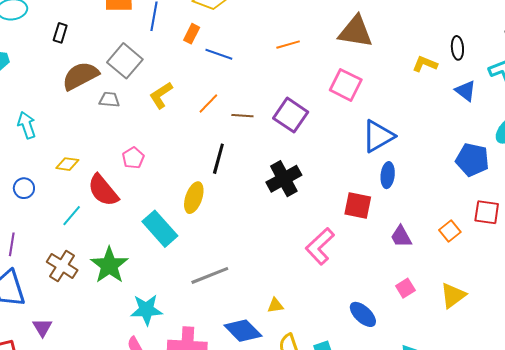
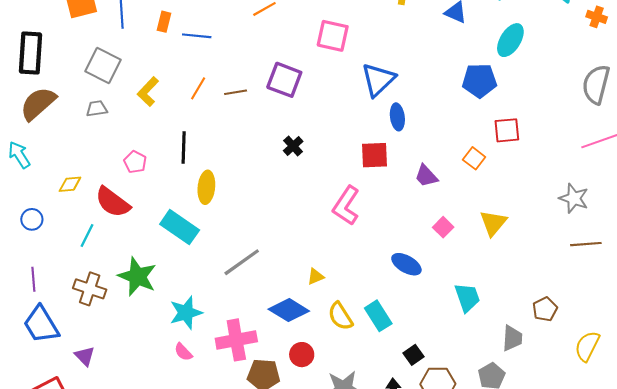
black rectangle: (60, 33) -> (31, 53), size x2.0
brown semicircle: (80, 76) -> (38, 104), moved
black line: (218, 159) -> (184, 147), moved
black cross: (284, 179) -> (293, 146), size x0.6

